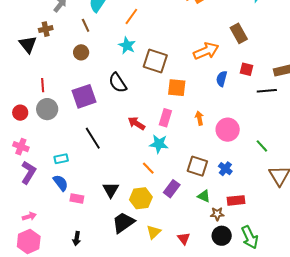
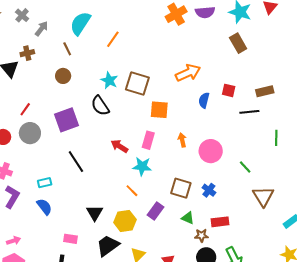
brown rectangle: (239, 33) -> (238, 43), moved
cyan star: (127, 46) -> (109, 80), moved
red line: (43, 85) -> (25, 109), turned 40
pink rectangle: (77, 199) -> (70, 239), moved

